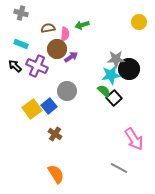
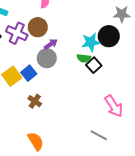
brown circle: (57, 49) -> (38, 27), moved
purple arrow: (71, 57) -> (51, 44), moved
gray star: (116, 59) -> (122, 14), moved
green semicircle: (104, 91) -> (84, 58), turned 144

